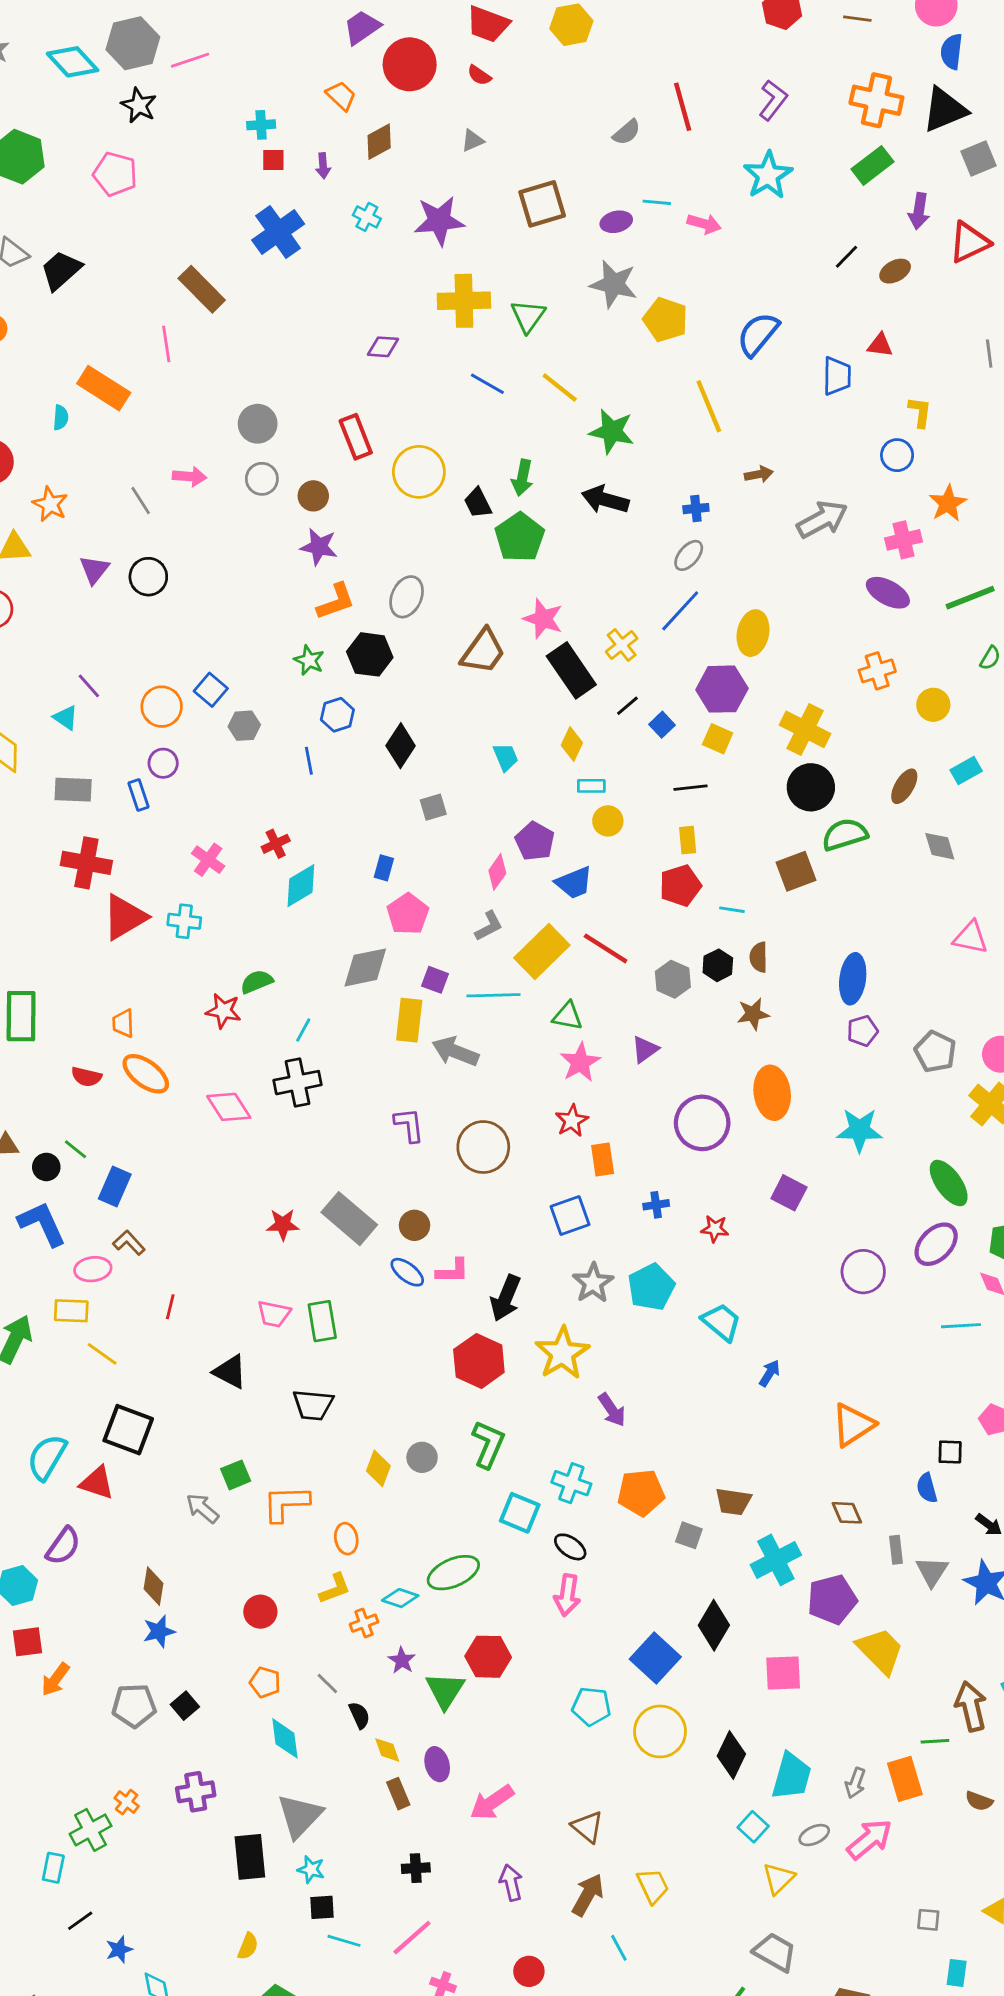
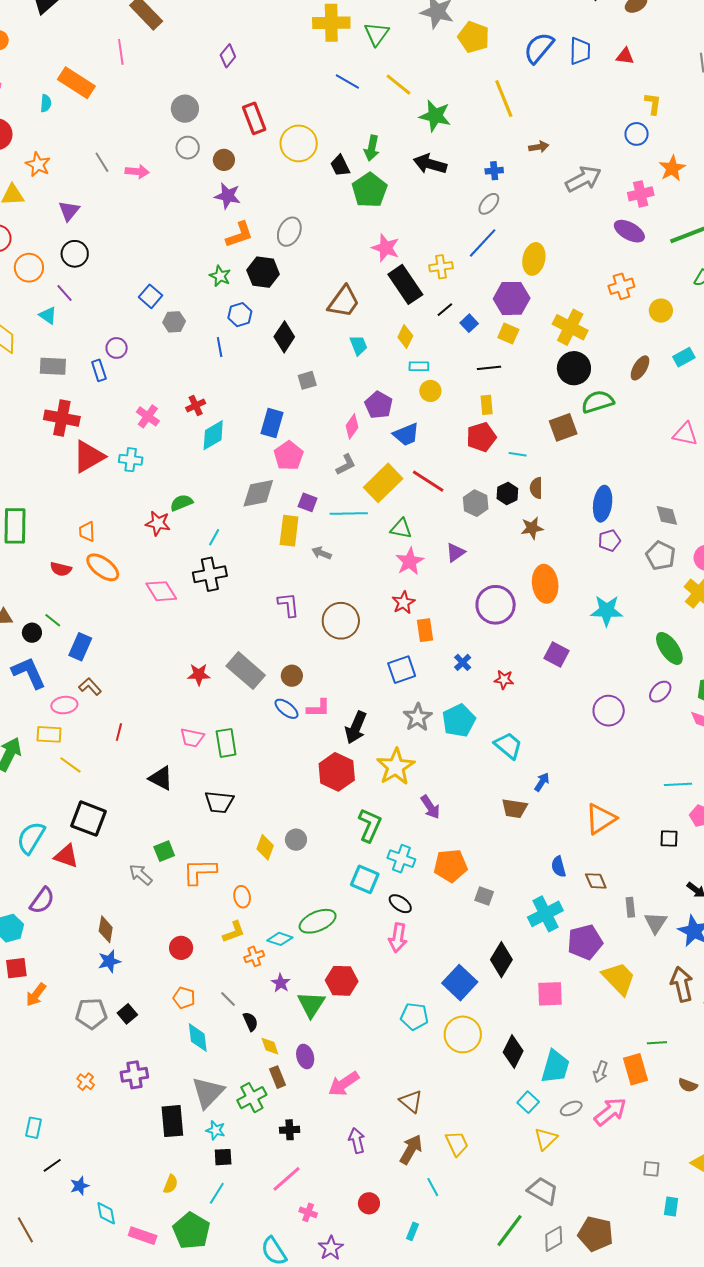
purple diamond: (383, 347) -> (228, 56), moved, turned -55
blue trapezoid: (837, 376) -> (580, 51), moved
pink arrow: (190, 476) -> (137, 172), moved
black circle: (148, 577) -> (75, 254), moved
yellow cross: (622, 645) -> (441, 267), turned 30
brown trapezoid: (483, 651) -> (344, 302), moved
orange circle: (162, 707) -> (29, 268), moved
gray diamond: (940, 846) -> (667, 515), moved
blue rectangle: (384, 868) -> (272, 423), size x1.6
pink triangle: (971, 937) -> (685, 434), moved
gray arrow: (455, 1051) -> (321, 553), size x0.6
blue cross: (656, 1205) -> (463, 662), turned -36
purple ellipse: (936, 1244) -> (660, 692), size x0.7
cyan line: (961, 1326) -> (678, 784), moved
green L-shape: (488, 1444) -> (370, 825), moved
blue semicircle: (927, 1488) -> (559, 867), moved
brown trapezoid: (733, 1502) -> (514, 808), moved
brown arrow: (971, 1706) -> (682, 984), moved
green cross: (91, 1830) -> (252, 1098), moved
cyan line: (344, 1941) -> (217, 1193), moved, turned -75

